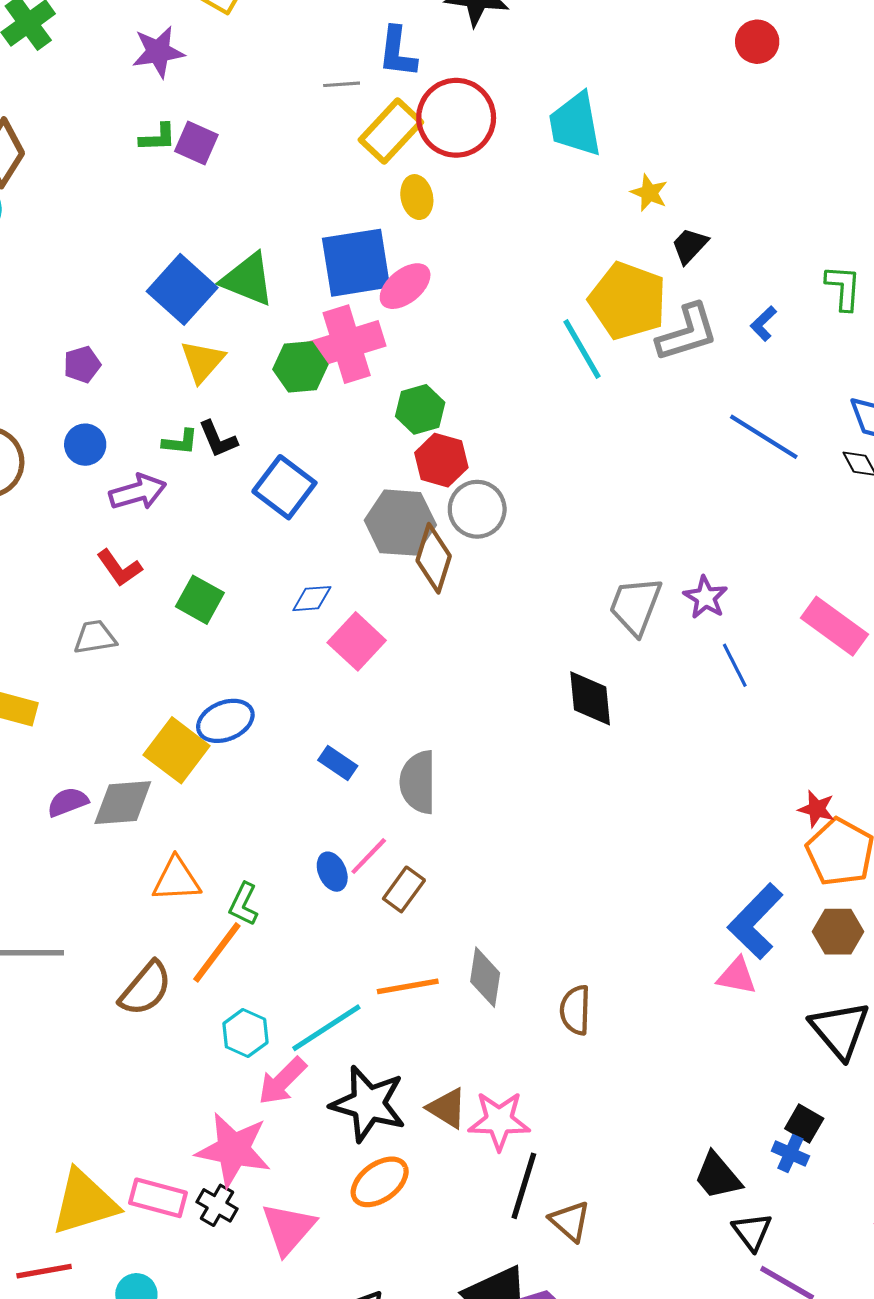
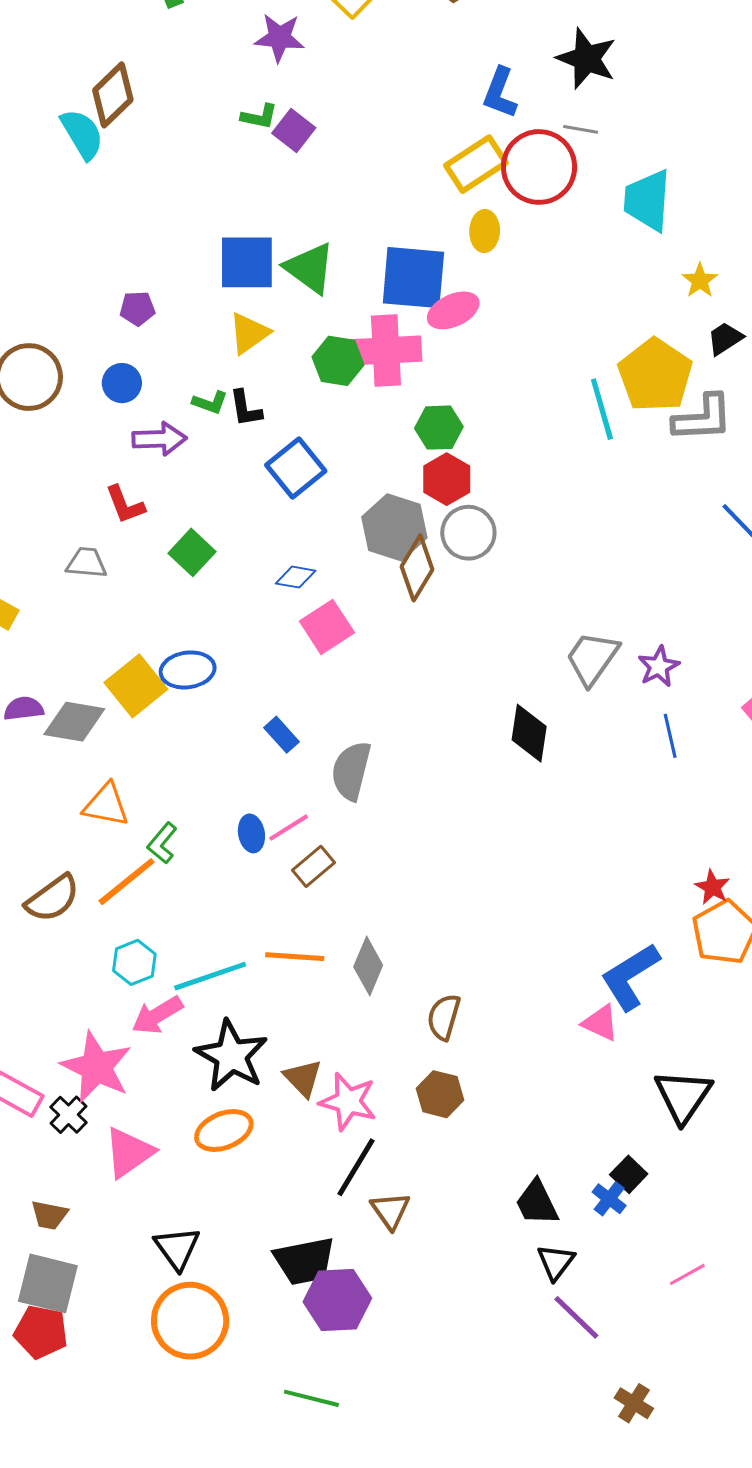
gray line: (342, 84) -> (581, 129), moved
blue square: (182, 289) -> (247, 262), turned 34
brown hexagon: (838, 932) -> (440, 1094), moved

